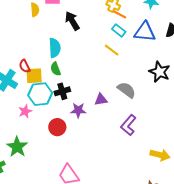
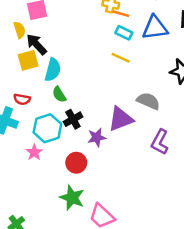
black arrow: (72, 21) -> (36, 44), moved
cyan semicircle: (55, 48) -> (53, 70), turned 30
red semicircle: (25, 66) -> (22, 99), turned -40
yellow square: (34, 76) -> (28, 60), moved
purple triangle: (101, 100) -> (121, 119), size x1.6
green star: (17, 147) -> (72, 198), moved

